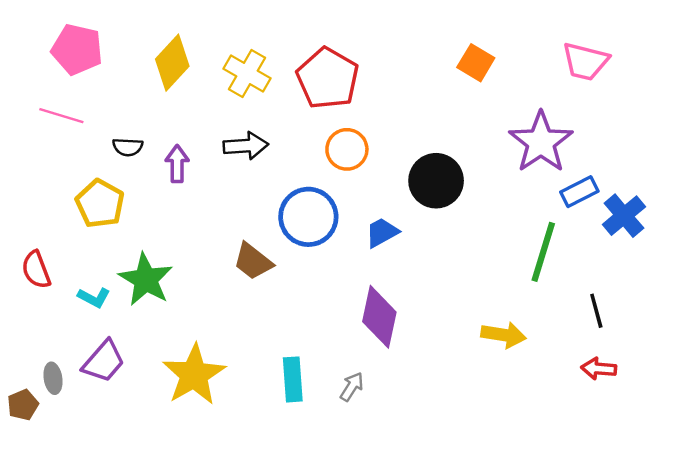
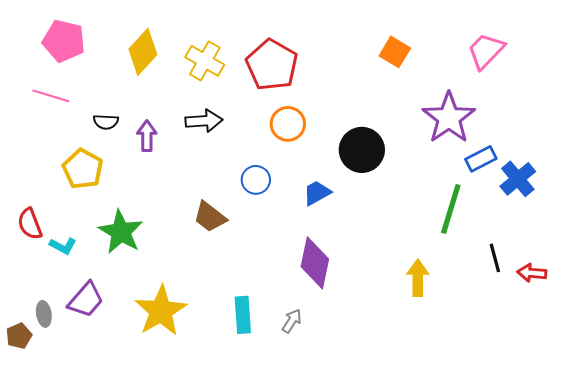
pink trapezoid: (585, 61) -> (486, 51), turned 120
blue circle: (308, 217) -> (256, 180), size x0.6
cyan L-shape: (94, 298) -> (63, 246), moved
yellow arrow: (504, 335) -> (418, 278), turned -99
red arrow: (599, 369) -> (532, 273), moved

